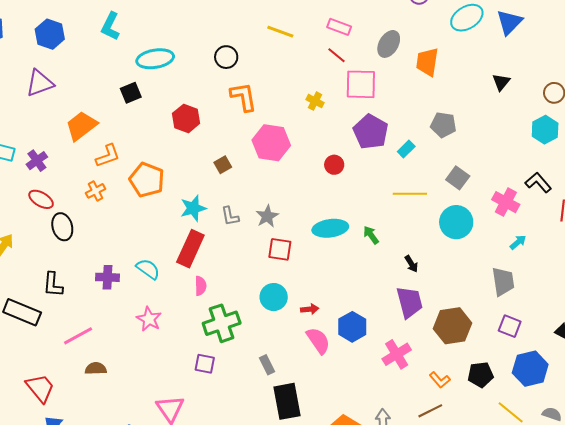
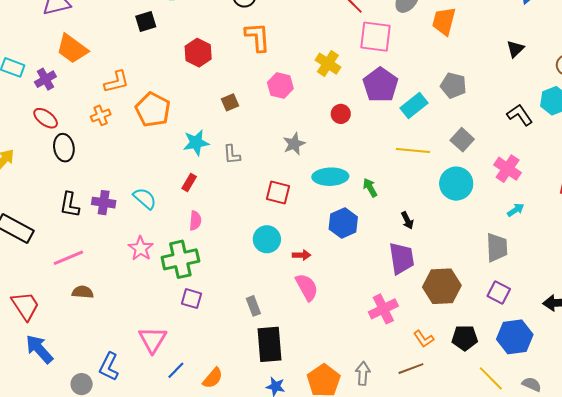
yellow cross: (315, 101) -> (328, 64), moved, size x1.4
orange trapezoid: (81, 126) -> (72, 49), moved, turned -112
pink hexagon: (271, 143) -> (280, 86), size x0.7
cyan rectangle: (406, 149) -> (414, 106), size x1.5
black L-shape: (538, 182) -> (520, 115), moved
gray star: (267, 216) -> (294, 144), moved
red rectangle: (190, 249) -> (189, 182), size x0.5
black L-shape: (53, 285) -> (70, 205), moved
green cross: (222, 323) -> (180, 259), moved
blue hexagon: (352, 327) -> (343, 223), moved

